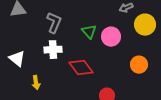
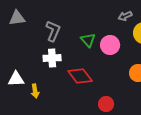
white triangle: (17, 59) -> (16, 79), moved, turned -42

